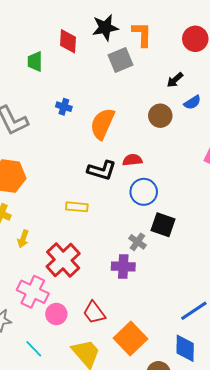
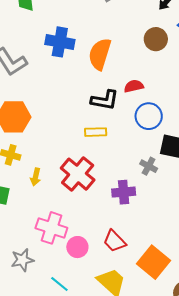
blue cross: (64, 107) -> (60, 42), size x1.8
yellow rectangle: (77, 207) -> (96, 132), moved
red cross: (63, 260) -> (78, 174), moved
purple cross: (123, 266) -> (124, 192), moved

